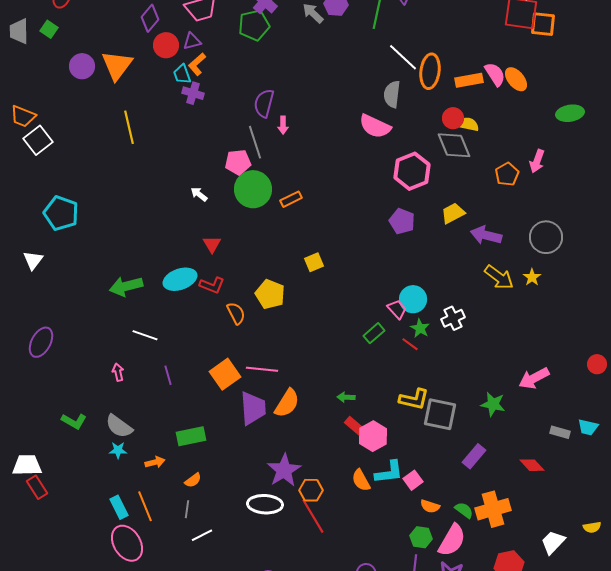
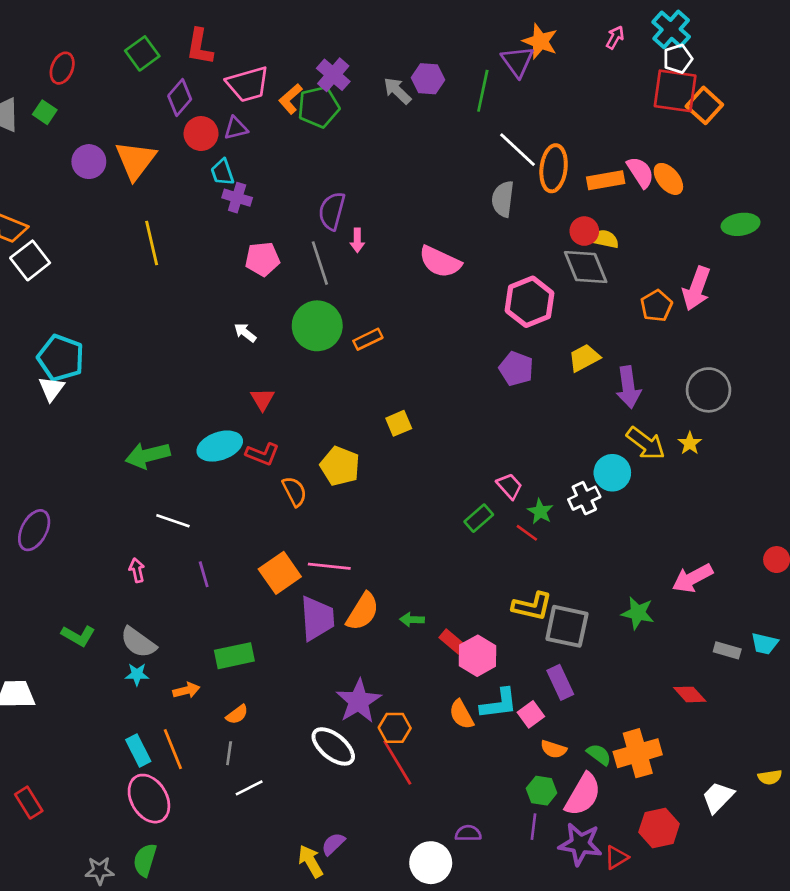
orange square: (543, 24) -> (704, 105), turned 36
orange L-shape: (197, 64) -> (290, 99), moved
pink semicircle: (375, 126) -> (440, 262), moved
pink arrow: (537, 161) -> (696, 288), size x1.4
pink pentagon: (238, 162) -> (262, 259), moved
purple arrow: (486, 235) -> (628, 387), turned -112
white triangle: (33, 260) -> (51, 389), moved
cyan circle: (413, 299) -> (612, 473), moved
green arrow: (346, 397) -> (412, 620), moved
purple rectangle: (474, 456) -> (560, 682), moved, turned -65
red rectangle: (37, 487) -> (29, 803), moved
white ellipse: (265, 504) -> (333, 746), turned 36

